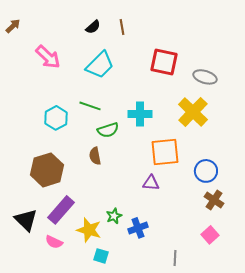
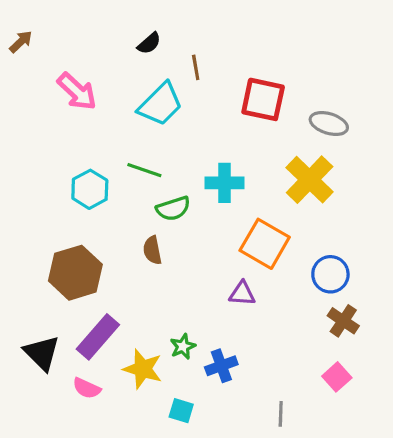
brown line: (122, 27) -> (196, 67), moved
orange square: (165, 152) -> (265, 244), turned 36
cyan square: (101, 256) -> (181, 411), moved

